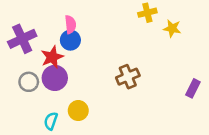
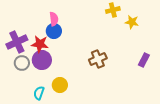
purple cross: (22, 39) -> (17, 42), moved
red star: (52, 57) -> (40, 44), turned 30
purple rectangle: (193, 88) -> (144, 60), moved

